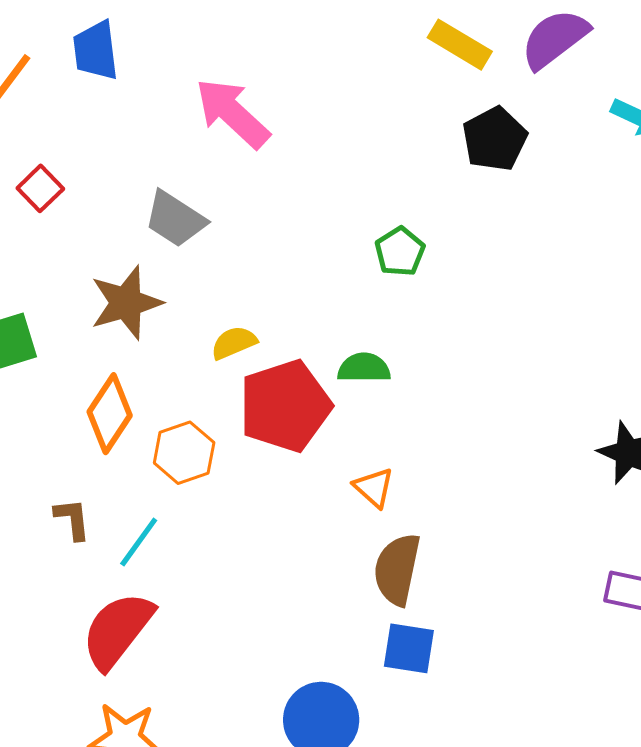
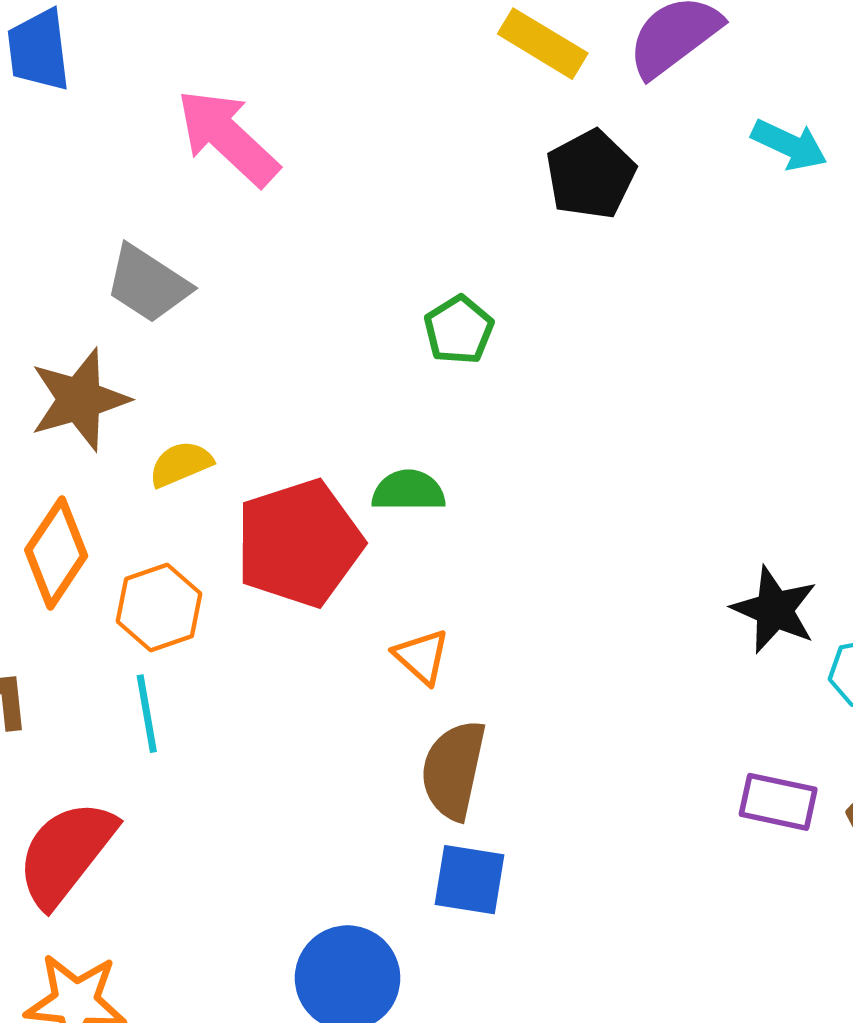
yellow semicircle: (234, 343) -> (181, 464), moved
cyan line: (139, 542) -> (147, 714), moved, turned -46

